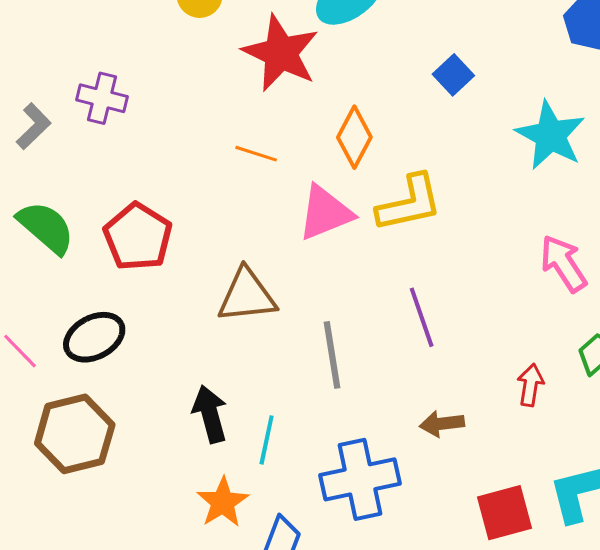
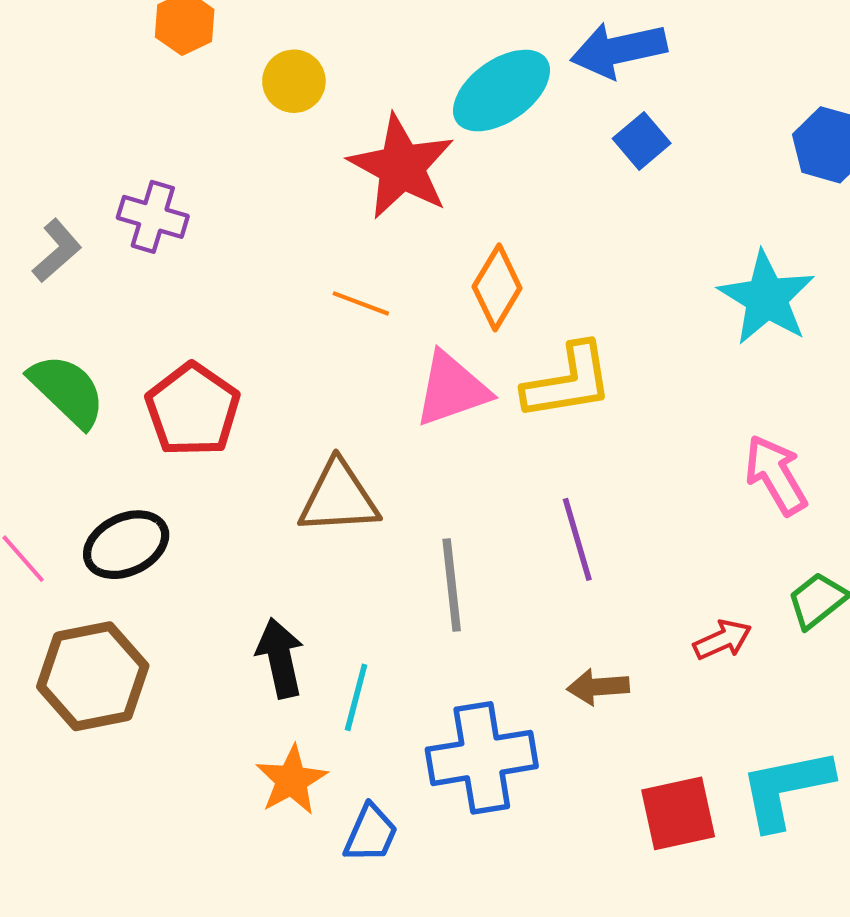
blue square: (453, 75) -> (642, 141), moved
red arrow: (530, 385) -> (722, 640), turned 54

